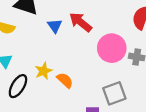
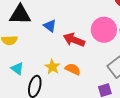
red arrow: (81, 22) -> (74, 40), moved

